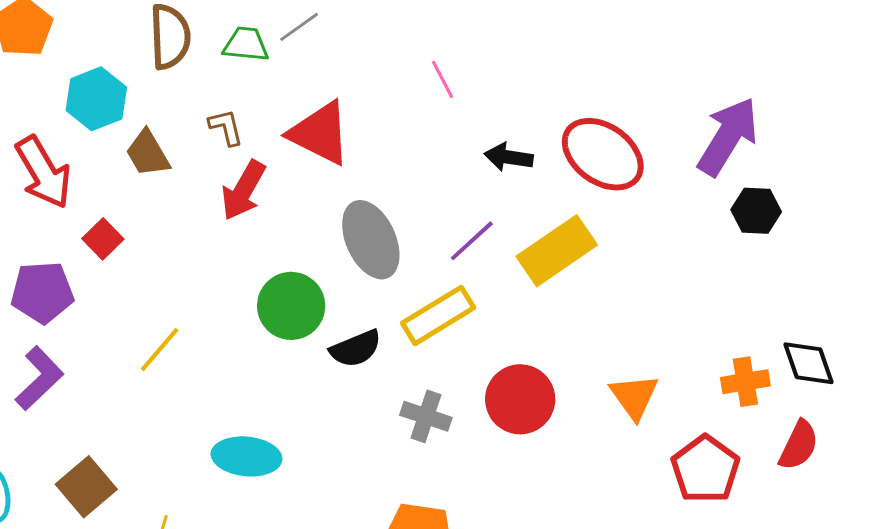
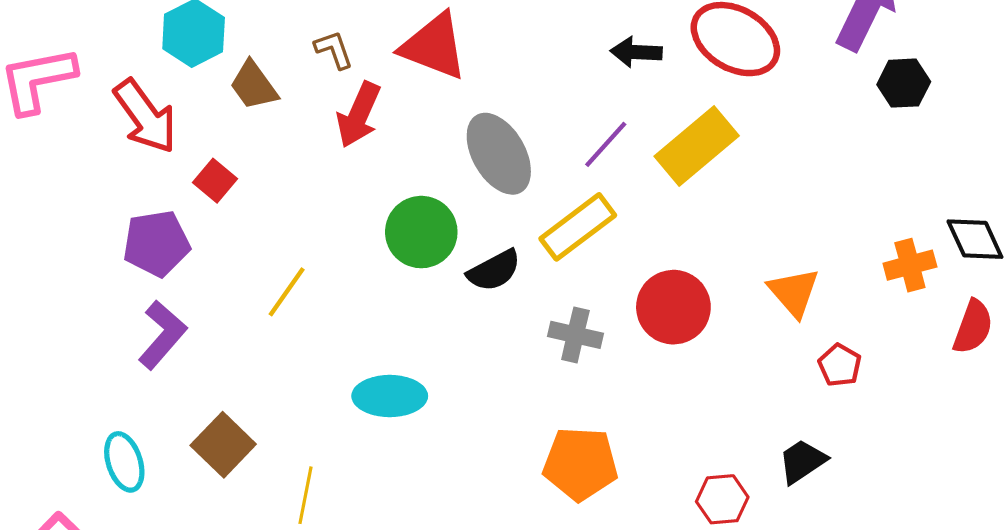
red pentagon: (705, 469) -> (840, 365), moved, size x0.6

